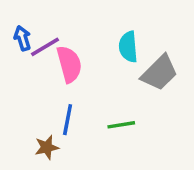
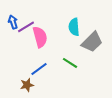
blue line: (68, 120) -> (39, 69), turned 42
green line: (121, 125) -> (70, 63), moved, turned 42

